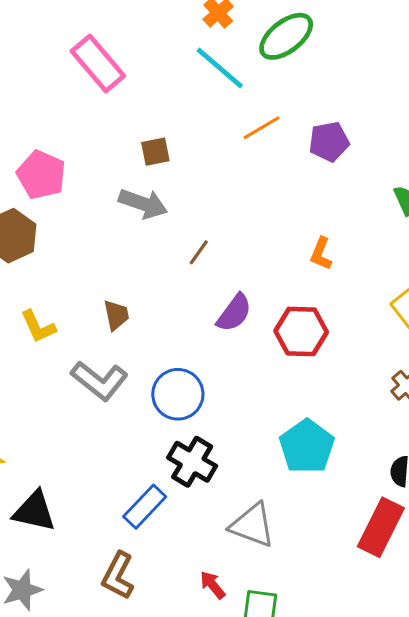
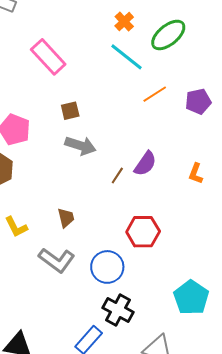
brown square: (155, 152) -> (70, 111), moved
purple semicircle: (234, 313) -> (145, 164), moved
red hexagon: (301, 331) -> (143, 232), moved

